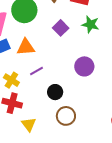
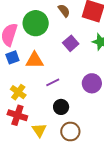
purple line: (37, 71) -> (53, 82), moved
yellow triangle: (29, 124) -> (39, 130), moved

